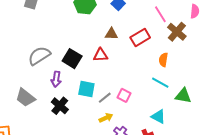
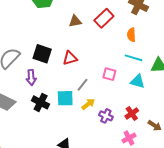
red triangle: (100, 55) -> (70, 58), moved
cyan square: (86, 89) -> (65, 98), moved
pink square: (124, 95) -> (109, 74), moved
cyan triangle: (158, 116) -> (138, 81), moved

